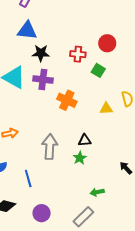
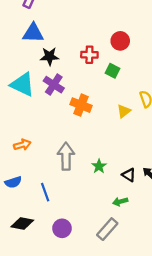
purple cross: (43, 80) -> (54, 85), turned 30
yellow triangle: (106, 109) -> (124, 111), turned -32
black triangle: (85, 140) -> (129, 175), moved, turned 40

